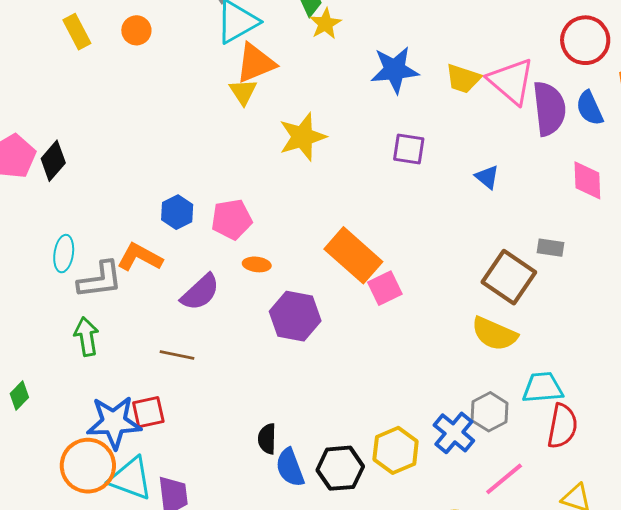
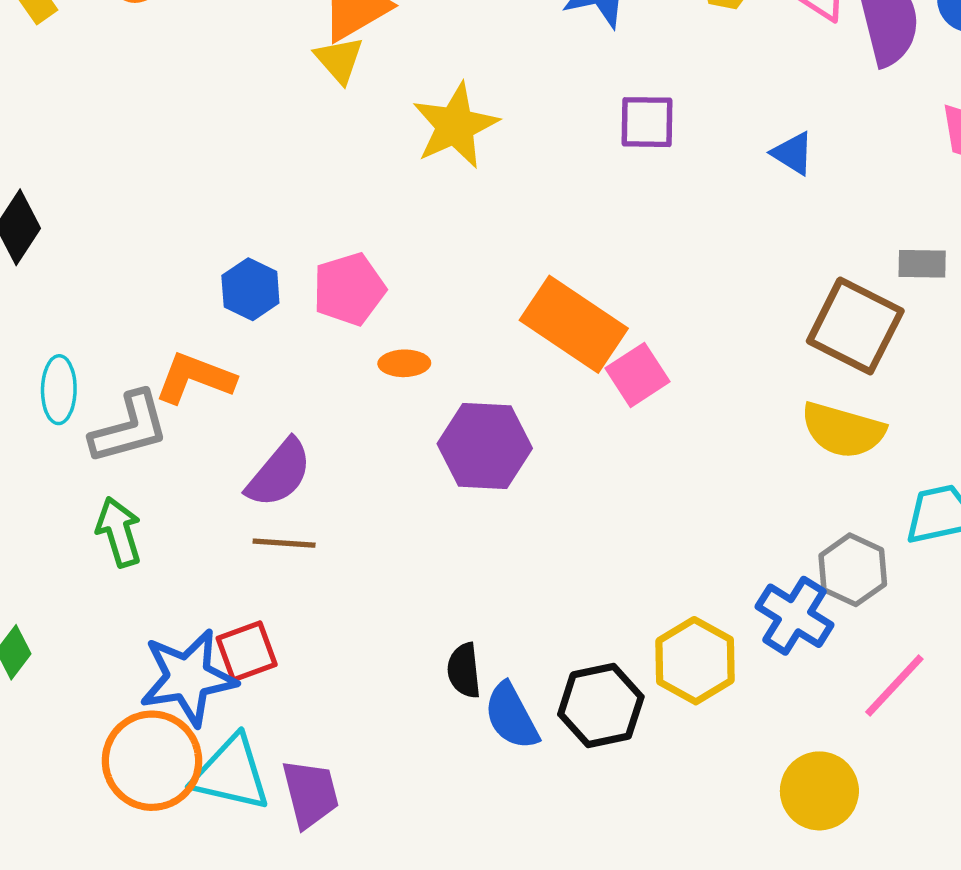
purple semicircle: (200, 292) -> (279, 473), moved

